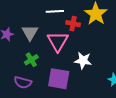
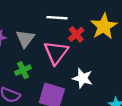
red cross: (73, 24) -> (76, 34), turned 32

